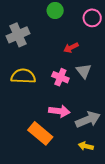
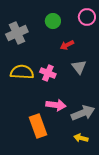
green circle: (55, 10) -> (53, 21), moved
pink cross: (60, 77) -> (48, 73), moved
orange rectangle: (40, 133) -> (38, 126), turned 30

